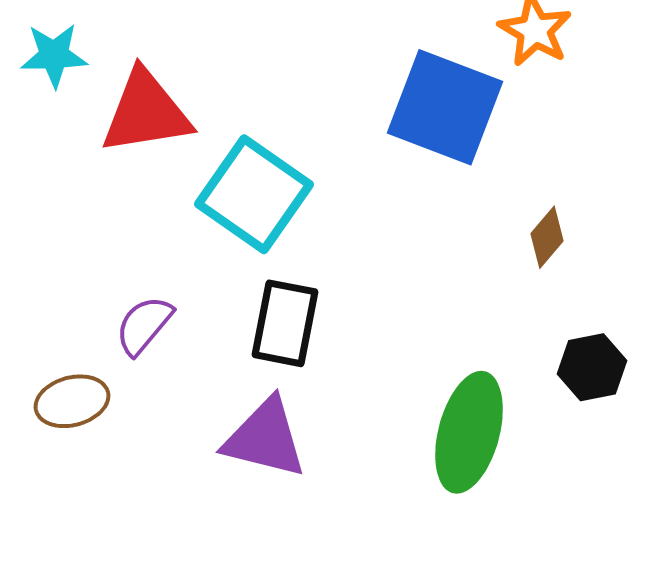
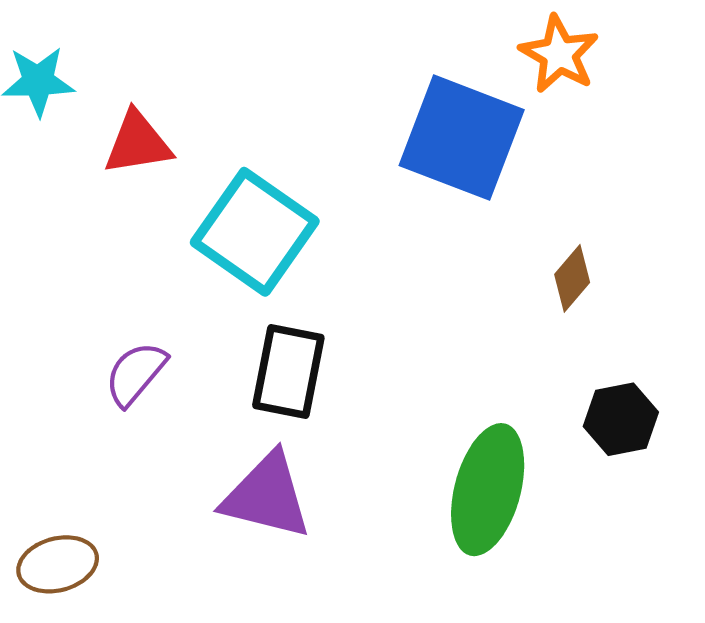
red triangle: (146, 112) -> (138, 143), size x0.7
brown ellipse: (72, 401) -> (58, 564), moved

